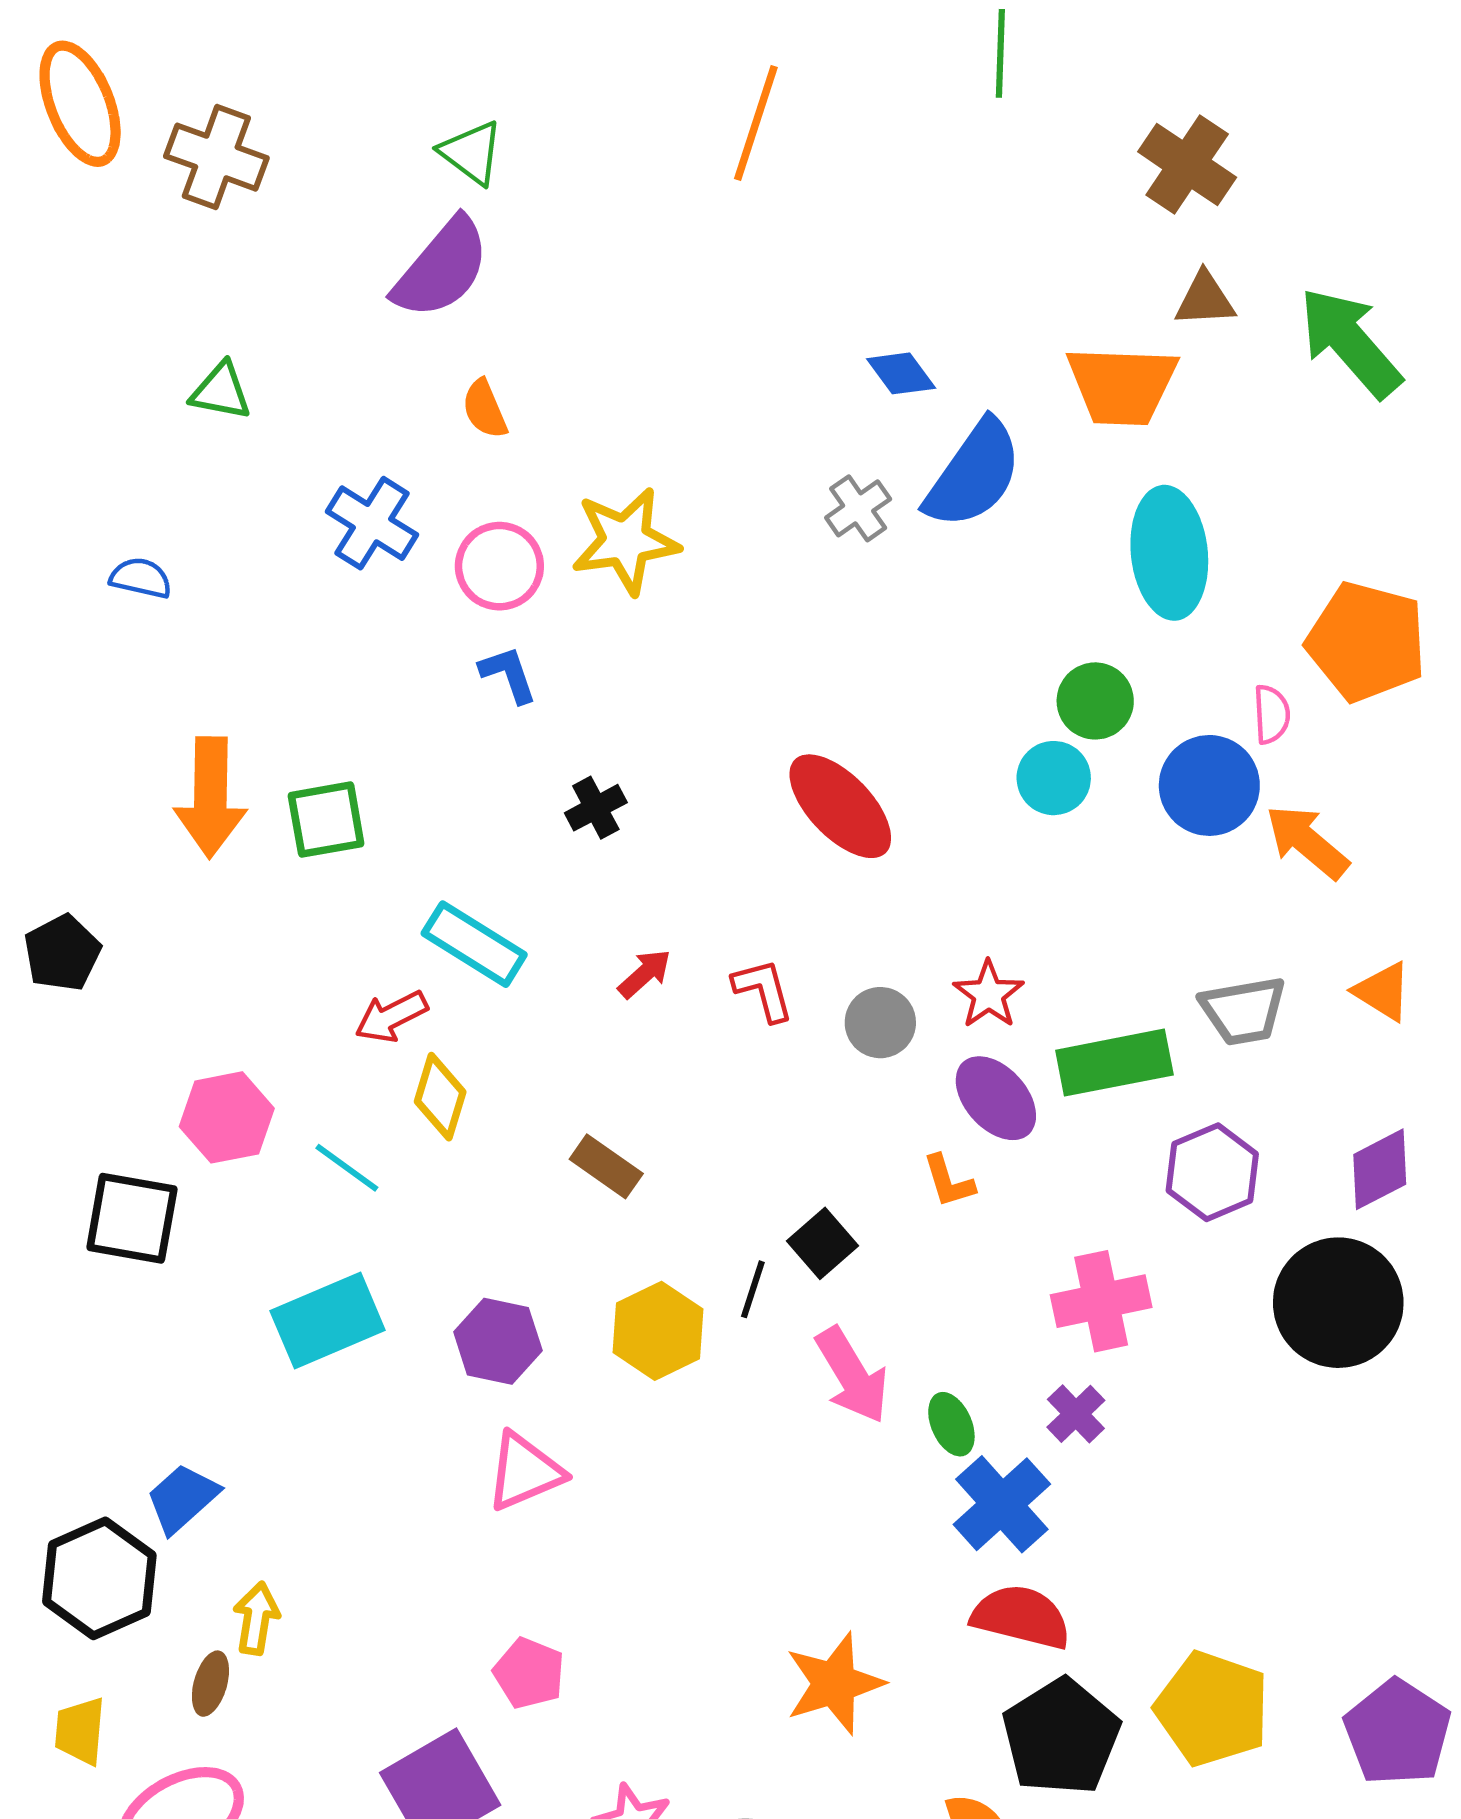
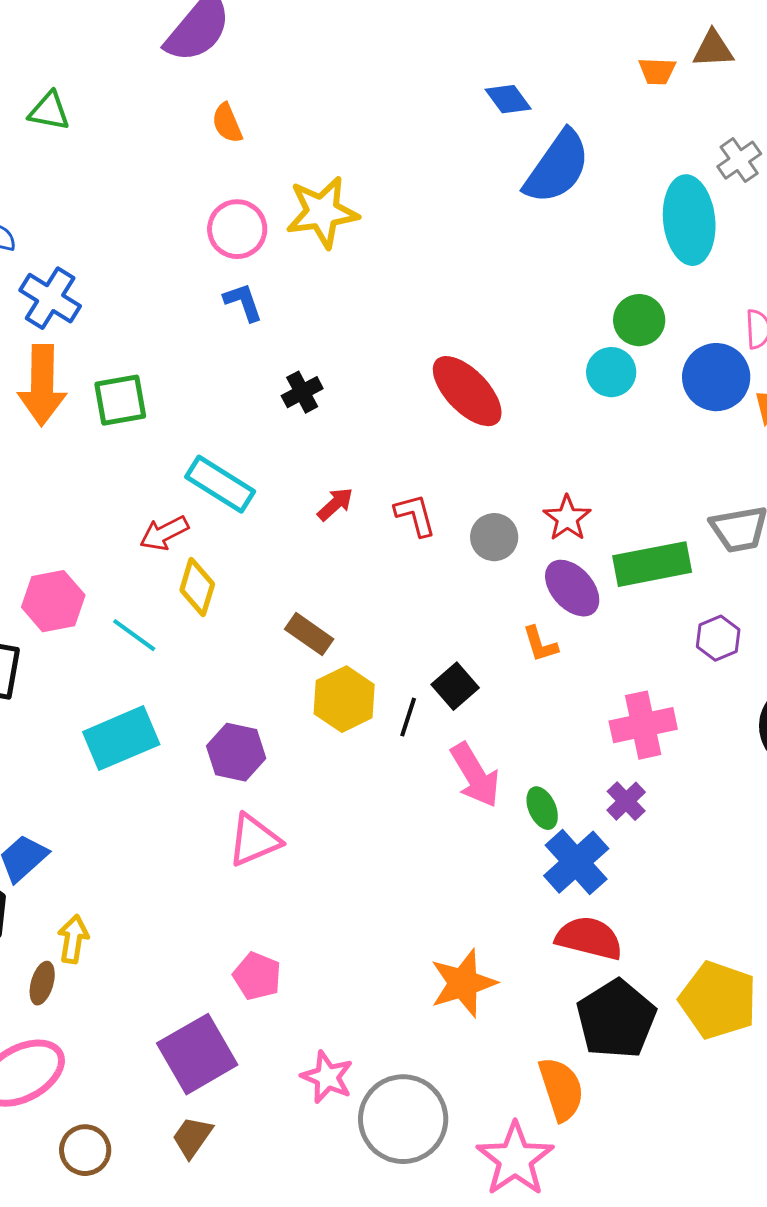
orange trapezoid: (1122, 385) -> (657, 71), moved, size x0.5
gray cross: (858, 508) -> (739, 160), moved
blue cross: (372, 523) -> (50, 298), moved
purple hexagon: (1212, 1172) -> (718, 638), size x0.7
yellow hexagon: (658, 1331) -> (344, 699), moved

